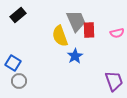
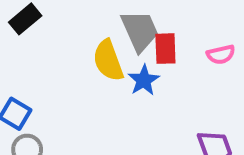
blue star: (75, 56) -> (144, 80), moved

